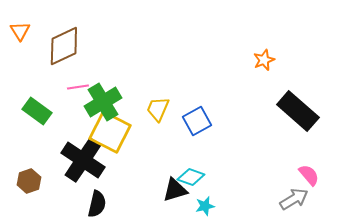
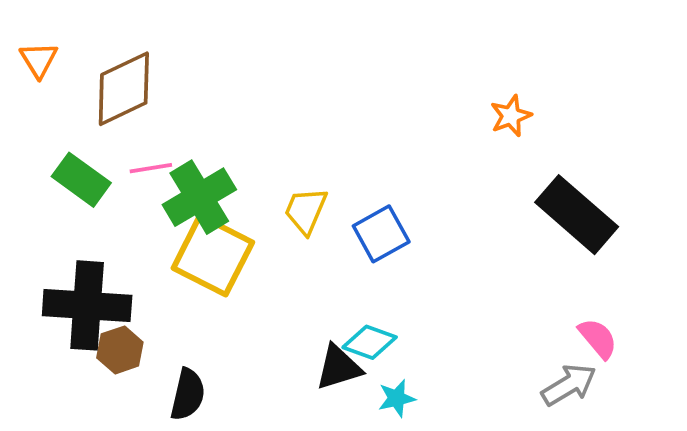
green rectangle: (37, 111) -> (81, 180), moved
black cross: (83, 160) -> (87, 305), moved, turned -30
brown hexagon: (29, 181) -> (120, 350), moved

